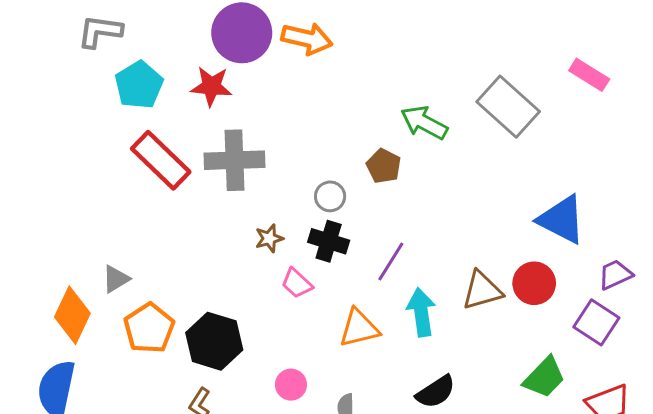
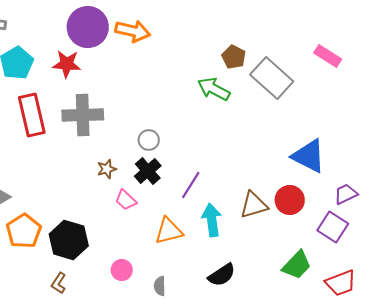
red rectangle: (161, 160) -> (32, 115), turned 33
brown pentagon: (384, 166) -> (234, 57), moved
black cross: (329, 241) -> (148, 171), turned 32

